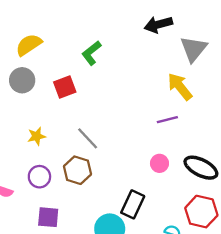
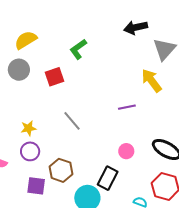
purple line: (167, 120) -> (127, 107), moved
yellow star: (37, 136) -> (28, 128), moved
pink circle: (159, 163) -> (126, 151), moved
brown hexagon: (78, 170) -> (61, 170), moved

